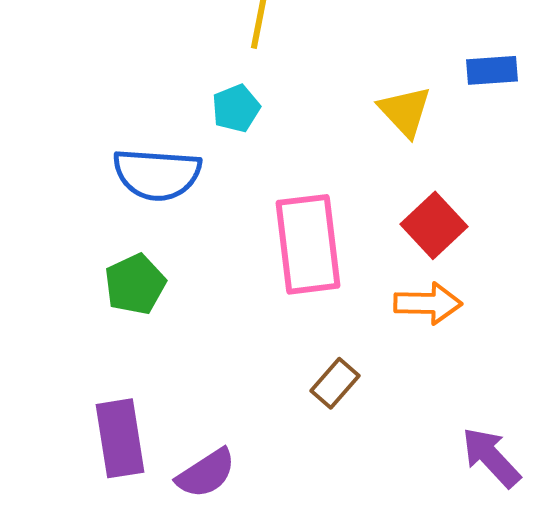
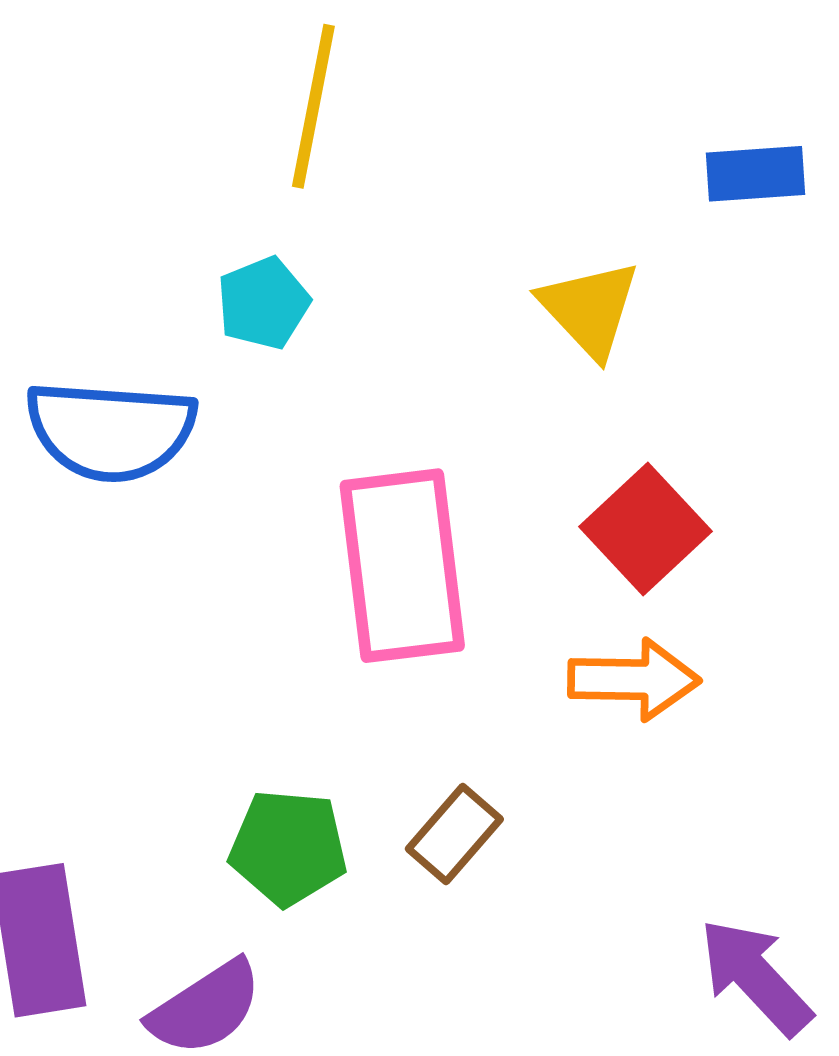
blue rectangle: (492, 70) -> (756, 174), moved
green pentagon: (135, 284) -> (288, 848), moved, turned 30

